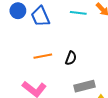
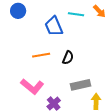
blue trapezoid: (40, 16) -> (54, 26), moved

